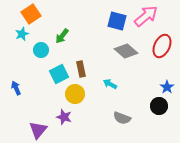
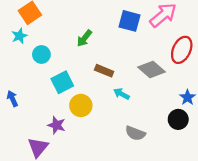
green arrow: (62, 36) -> (84, 38), moved
gray diamond: (126, 51) -> (152, 70), moved
brown rectangle: (81, 69) -> (104, 71), moved, turned -56
purple star: (64, 117) -> (57, 125), moved

